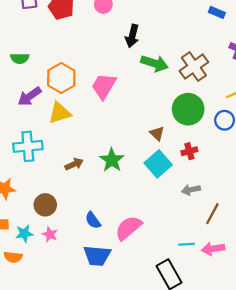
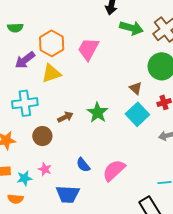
brown circle: (45, 205) -> (42, 136), moved
pink star: (50, 234) -> (45, 169), moved
blue trapezoid: (97, 256) -> (68, 194), moved

